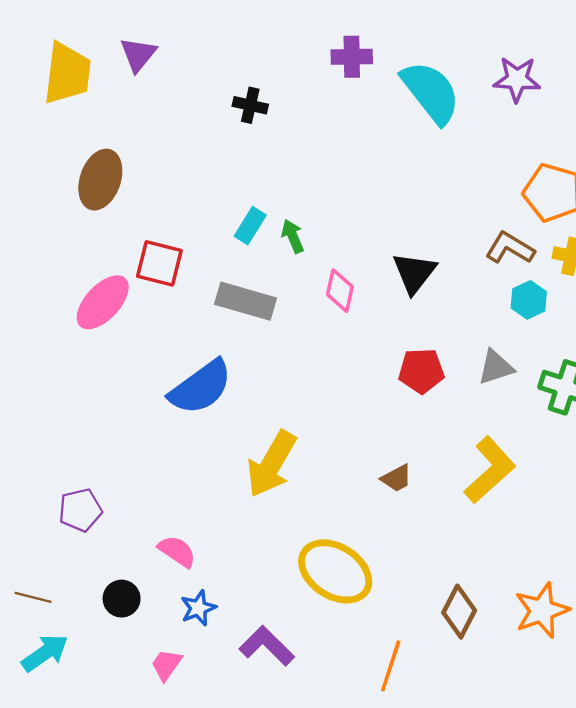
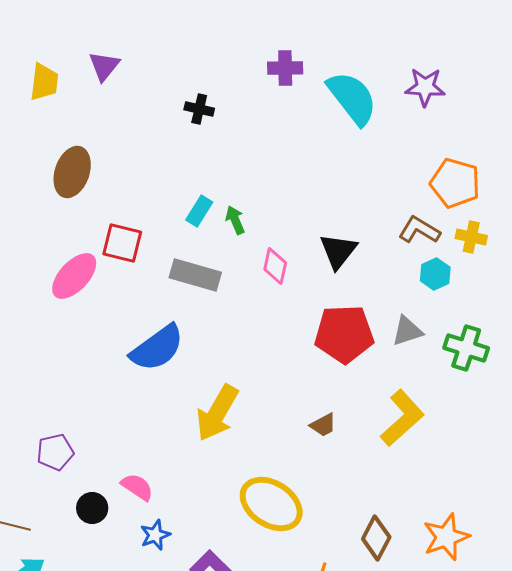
yellow trapezoid: (67, 73) -> (44, 82), size x0.7
red pentagon: (421, 371) -> (344, 334), size x1.5
black circle: (122, 599) -> (92, 508), moved

